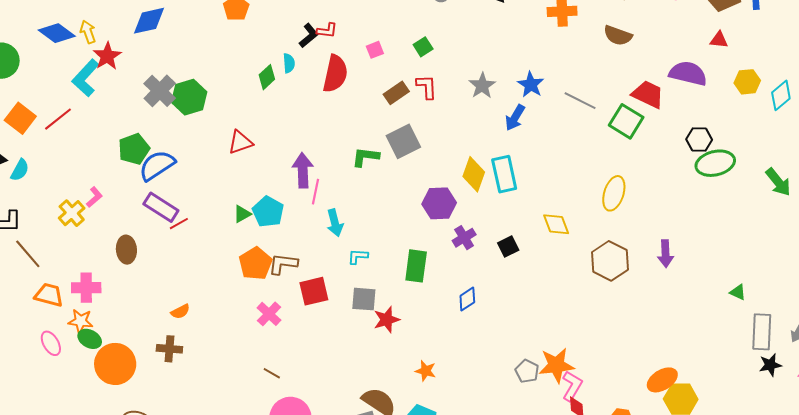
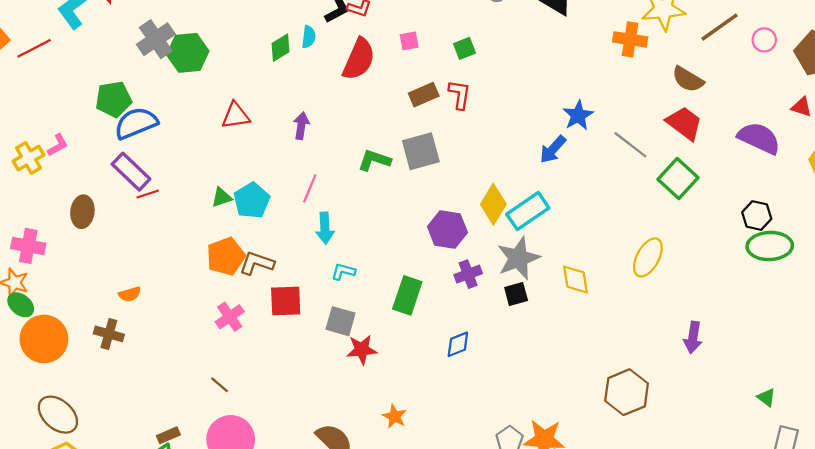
gray star: (482, 86) -> (518, 258), moved, size x1.4
red trapezoid: (648, 94) -> (684, 123), moved
purple arrow: (303, 170) -> (301, 126), moved, size x0.7
cyan rectangle: (504, 174) -> (528, 211), turned 57
brown hexagon: (610, 261) -> (627, 392), moved

